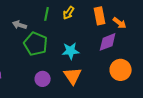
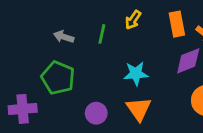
green line: (47, 14) -> (102, 34), moved
green pentagon: (36, 44) -> (58, 78), moved

